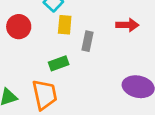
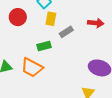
gray rectangle: (88, 41) -> (66, 32), turned 40
orange trapezoid: (45, 95) -> (32, 68), turned 125

